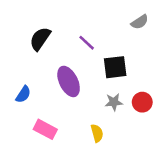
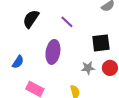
black square: (115, 67) -> (101, 43), moved
purple ellipse: (69, 81) -> (53, 52), turned 35

